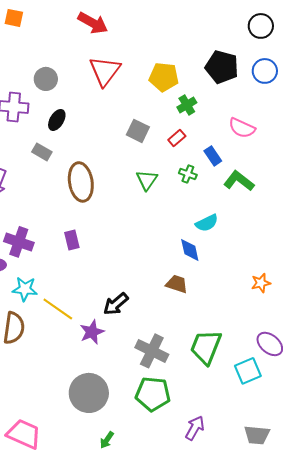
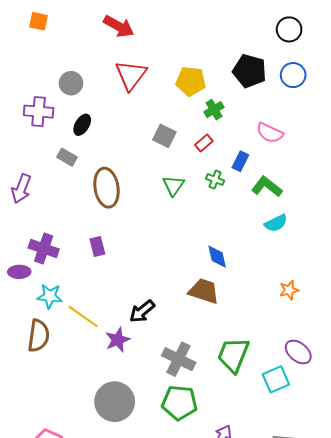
blue rectangle: (213, 156) -> (240, 161), turned 60
cyan semicircle: (207, 223) -> (276, 223), moved
brown trapezoid: (177, 284) -> (204, 291), size x1.4

